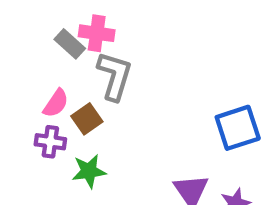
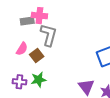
gray rectangle: (70, 44) -> (27, 21), turned -48
purple cross: (50, 142) -> (19, 82), moved

